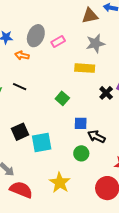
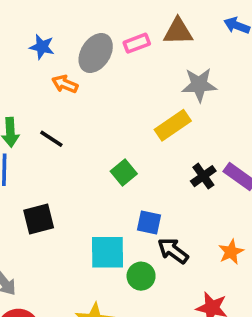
brown triangle: (90, 16) -> (178, 32), moved
pink rectangle: (58, 41) -> (137, 43), moved
yellow rectangle: (85, 68) -> (173, 125), turned -48
cyan square: (42, 143) -> (107, 252), moved

